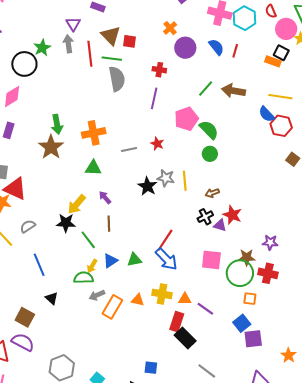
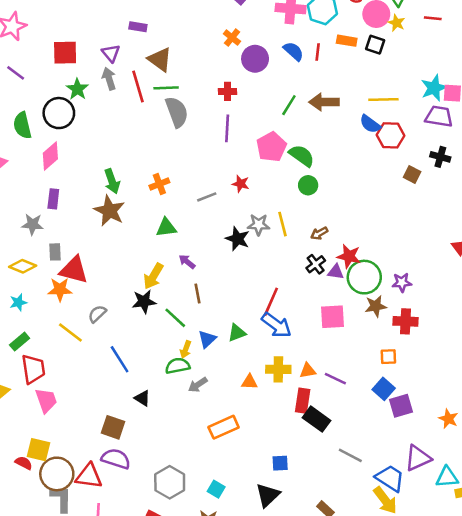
red square: (129, 41) -> (65, 53), moved, size x1.5
orange rectangle: (273, 61) -> (347, 41), moved
orange cross: (94, 133) -> (159, 184), size x0.7
green circle: (240, 273) -> (364, 277), moved
orange rectangle: (112, 307) -> (224, 427), moved, turned 45

